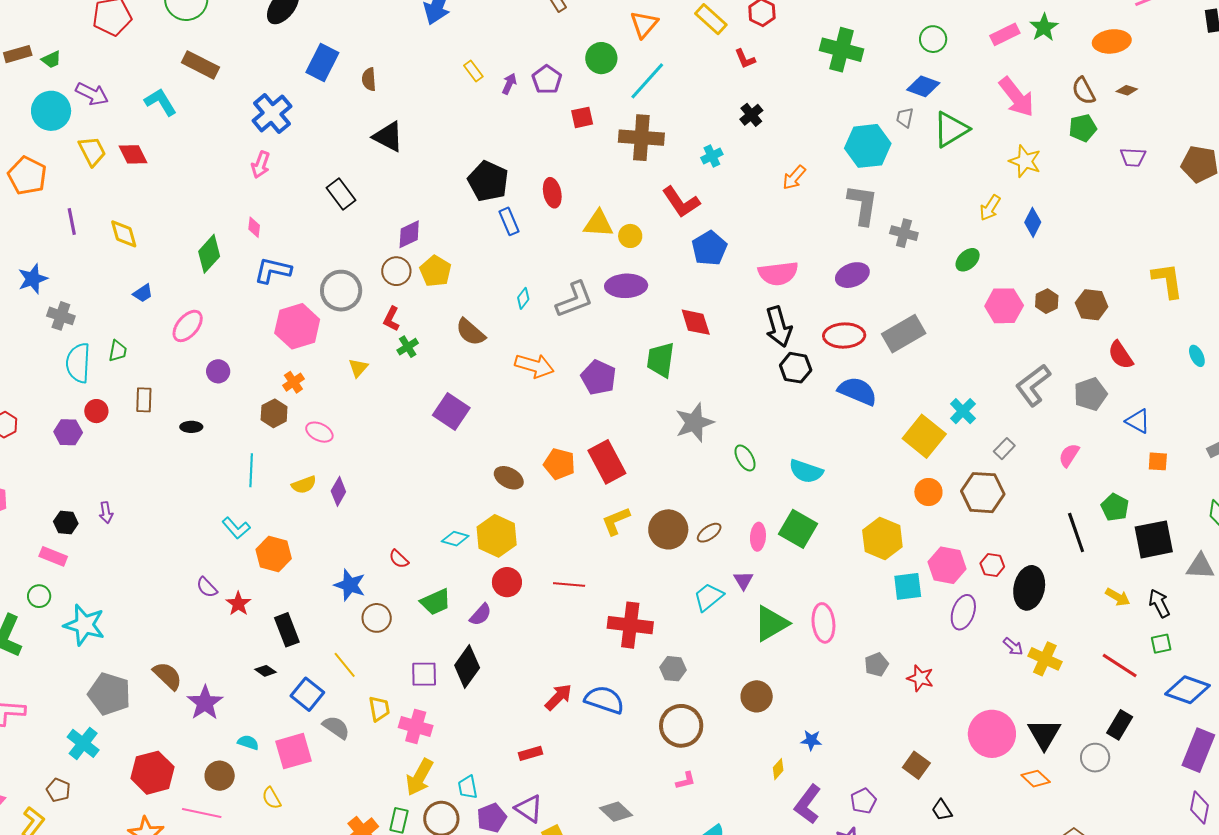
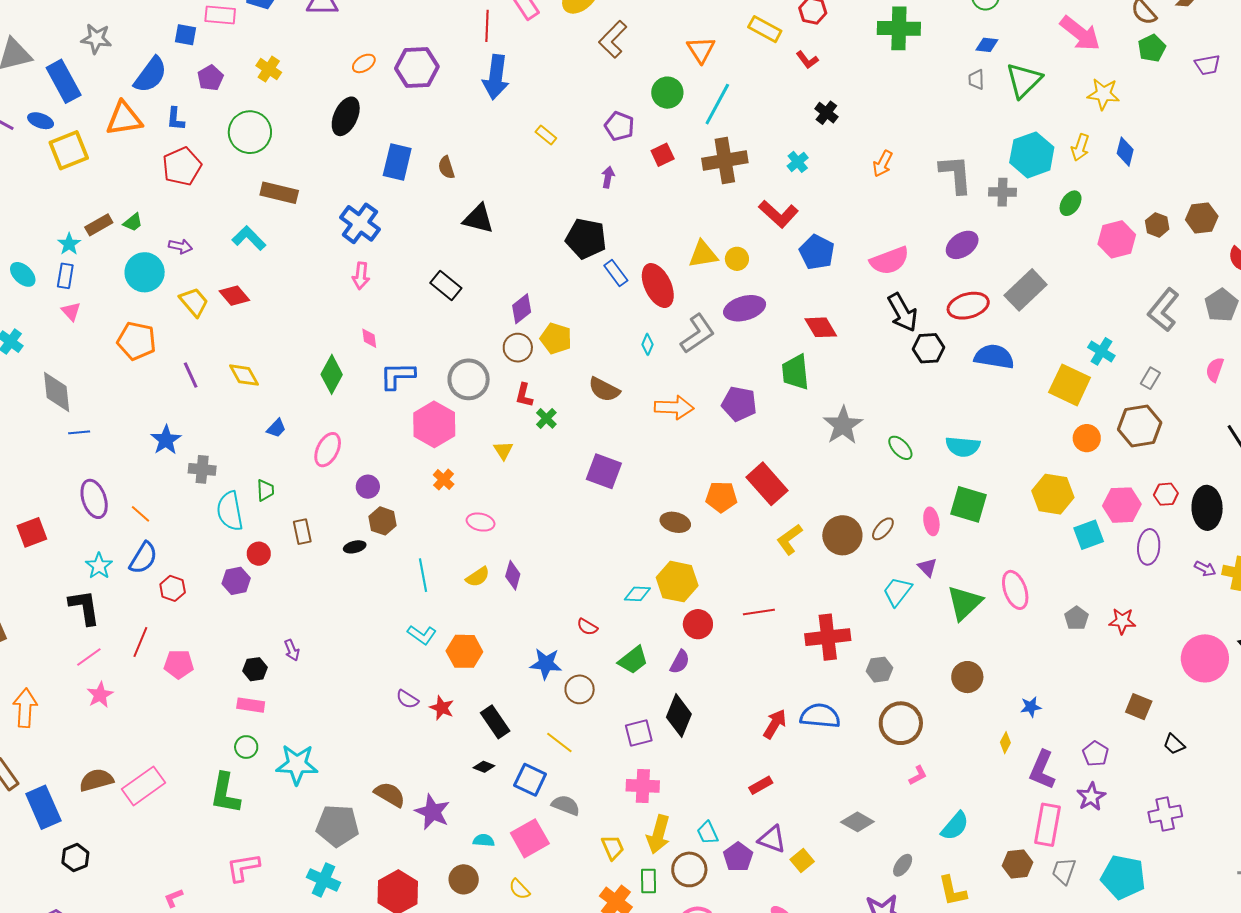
purple arrow: (509, 84) -> (608, 177), moved
blue diamond: (923, 86) -> (987, 45), size x0.7
purple arrow: (92, 94) -> (180, 246), size x0.7
cyan hexagon: (868, 146) -> (1032, 155), moved
red ellipse: (552, 193) -> (658, 286), moved, size x1.5
brown hexagon: (274, 413) -> (383, 521), moved
yellow trapezoid: (379, 709) -> (613, 847), moved

